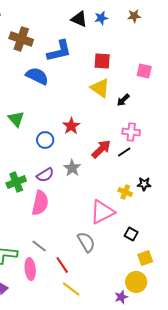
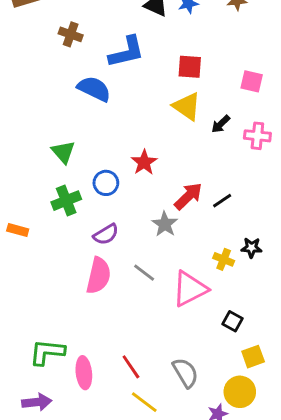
brown cross: (21, 39) -> (71, 34), size x0.7
pink cross: (131, 132) -> (257, 136), moved
gray star: (72, 168) -> (165, 224), moved
green cross: (16, 182) -> (66, 201), moved
gray semicircle: (86, 242) -> (185, 373), moved
gray line: (39, 246) -> (144, 273), moved

